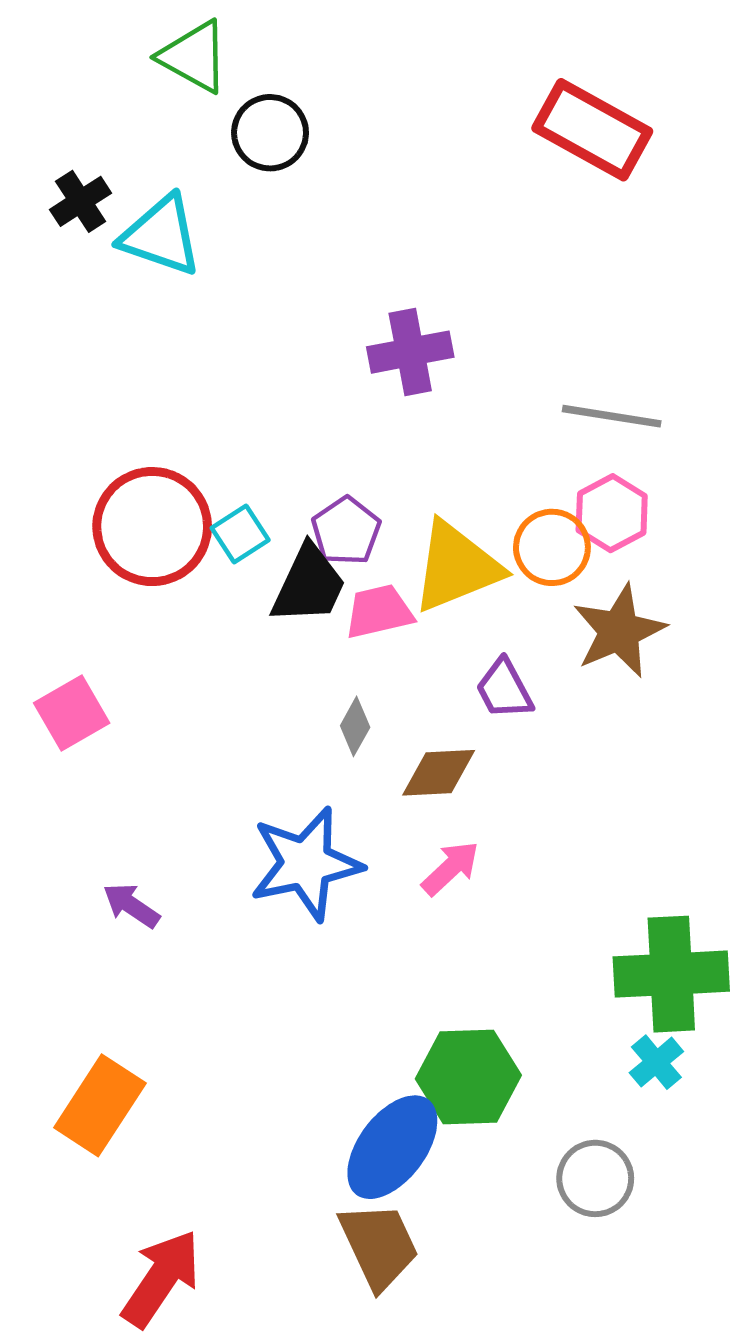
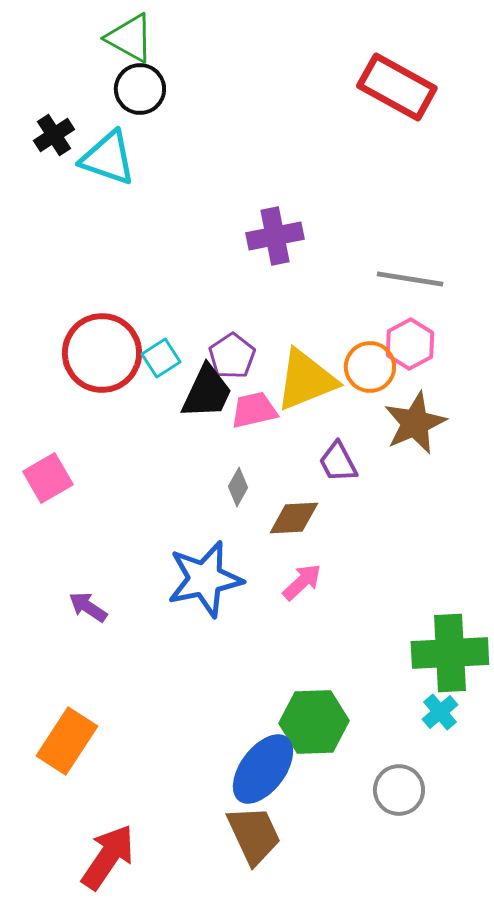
black circle: (270, 133) -> (140, 89), moved

